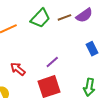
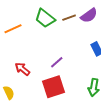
green trapezoid: (40, 18) -> (45, 18), turned 85

